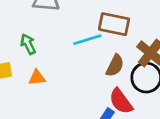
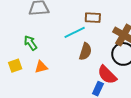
brown rectangle: (114, 24) -> (93, 18), size x0.7
brown semicircle: (115, 66) -> (85, 52), moved

